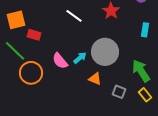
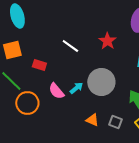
red rectangle: (34, 35) -> (39, 65), moved
orange triangle: (95, 79) -> (92, 120), moved

